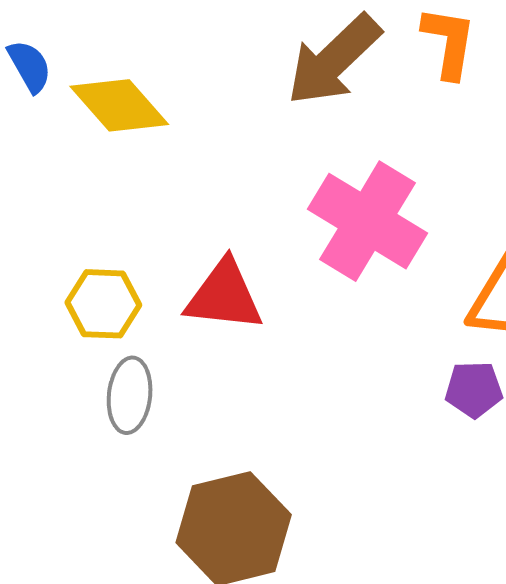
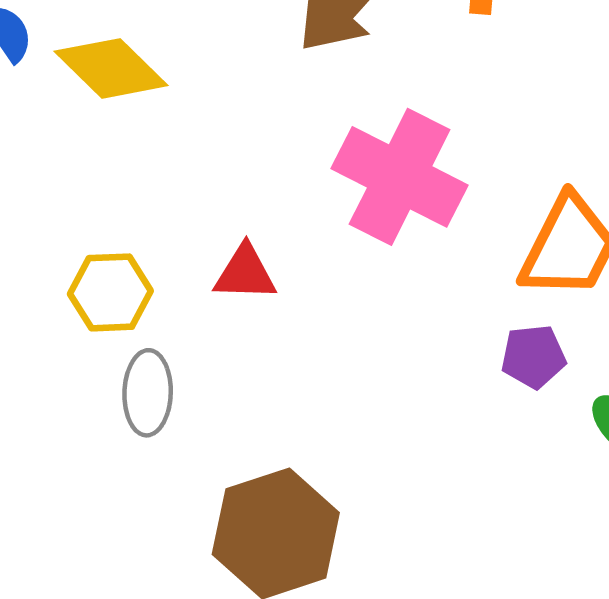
red triangle: (224, 296) -> (245, 273), size x0.7

